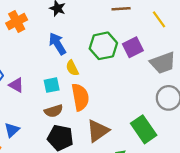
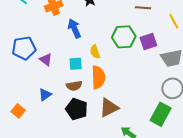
blue arrow: (57, 44) -> (74, 28), moved
green rectangle: (144, 129) -> (161, 114), moved, turned 55
blue triangle: (12, 130) -> (45, 95), moved

